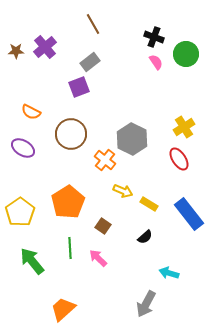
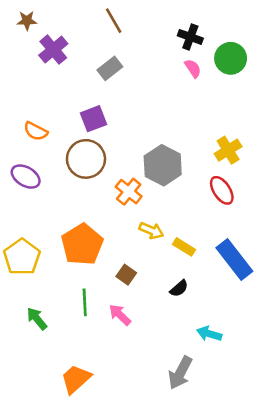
brown star: (16, 51) -> (27, 21), moved
purple square: (79, 87) -> (94, 119), moved
green arrow: (32, 261) -> (37, 319), size x0.7

